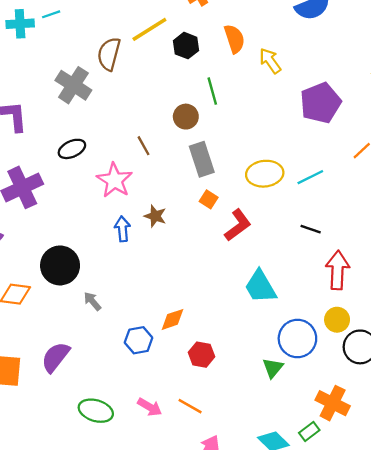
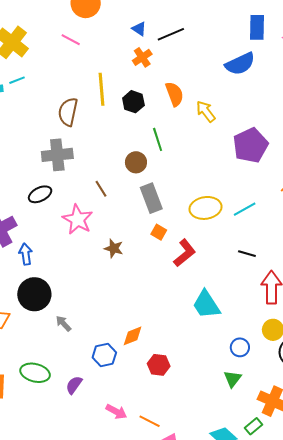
yellow line: (149, 29) -> (102, 89), turned -60
gray cross: (73, 85) -> (57, 155), moved, turned -36
blue arrow: (122, 229) -> (26, 254), moved
blue circle: (297, 339) -> (240, 347), size x0.6
purple semicircle: (55, 357) -> (74, 385), moved, size x0.7
green triangle: (273, 368) -> (233, 379), moved
orange line: (190, 406) -> (150, 421), moved
green ellipse: (96, 411) -> (35, 373), moved

